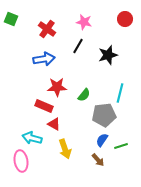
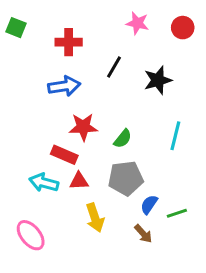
pink star: (84, 22) -> (137, 23), moved
red cross: (47, 29) -> (69, 42), turned -36
gray pentagon: (104, 115) -> (126, 178), moved
red triangle: (54, 124) -> (79, 181), turned -32
cyan arrow: (32, 138) -> (44, 183), moved
pink ellipse: (21, 161) -> (31, 235), turned -30

